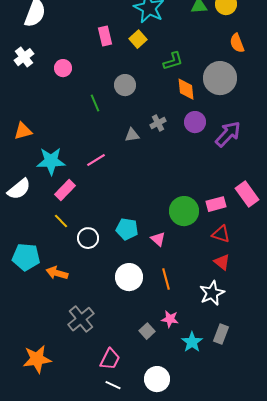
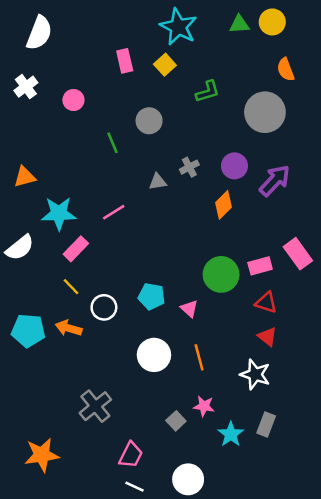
orange diamond: (186, 89) -> (223, 205), moved, turned 50
orange arrow: (57, 273) -> (69, 328), moved
white star: (212, 293) -> (255, 374), turned -30

